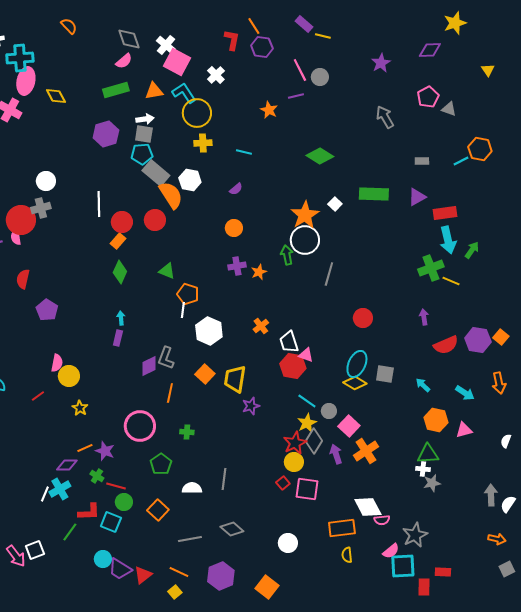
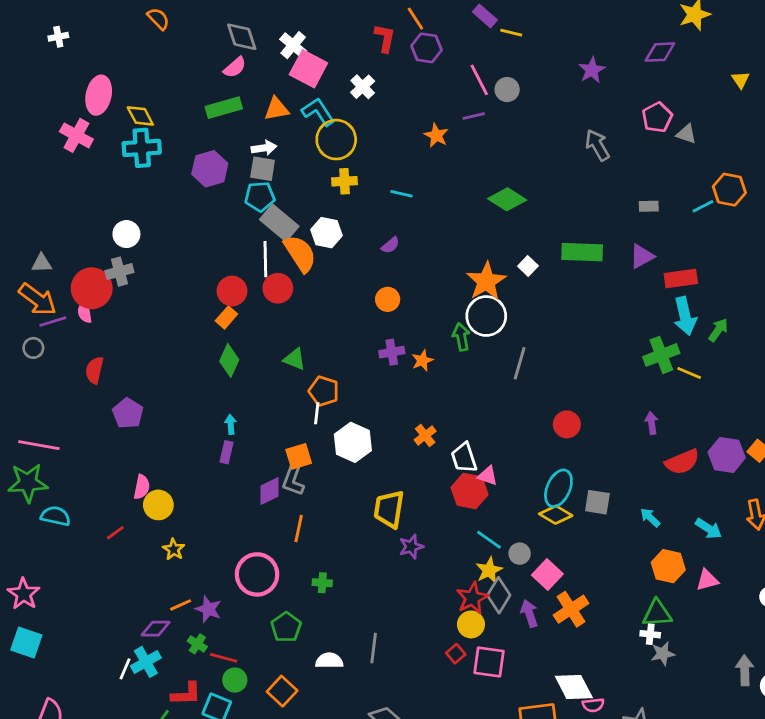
cyan cross: (20, 58) -> (142, 148), moved
white line: (99, 204) -> (265, 259), moved
orange square: (205, 374) -> (299, 456), moved, turned 30

